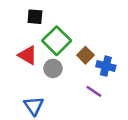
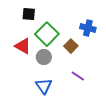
blue cross: (106, 66) -> (88, 28), moved
blue triangle: (34, 106) -> (44, 86), moved

